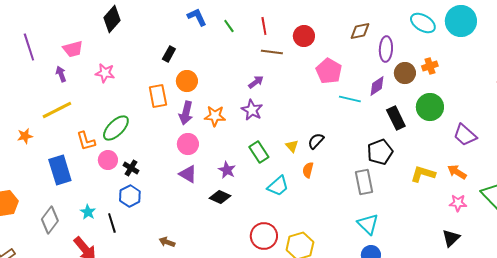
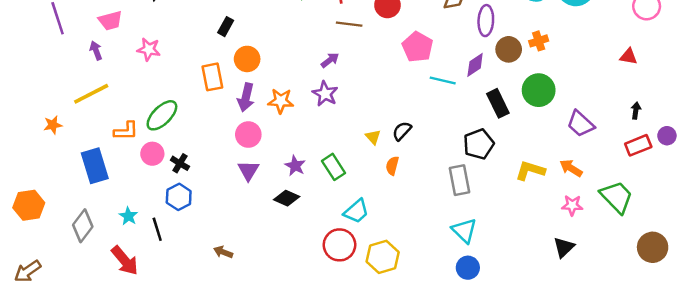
orange L-shape: (86, 141) -> (126, 131), turned -75
green rectangle: (259, 152) -> (333, 167), moved
purple triangle: (188, 174) -> (248, 171), turned 30
cyan trapezoid: (278, 186) -> (356, 211), moved

